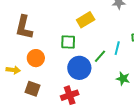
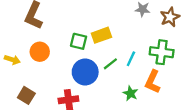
yellow rectangle: (86, 20) -> (101, 35), moved
brown square: (33, 89) -> (26, 95), moved

